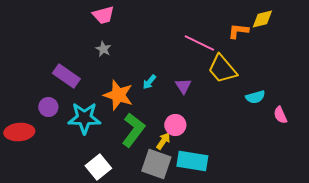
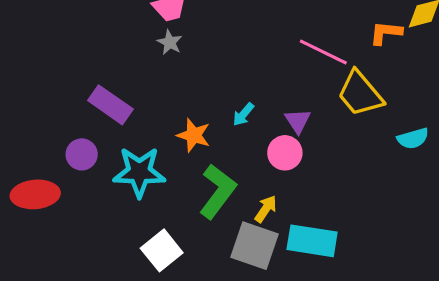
gray star: (103, 49) -> (170, 42), moved
orange star: (118, 95) -> (194, 135), size x0.7
pink circle: (175, 125) -> (285, 153), moved

